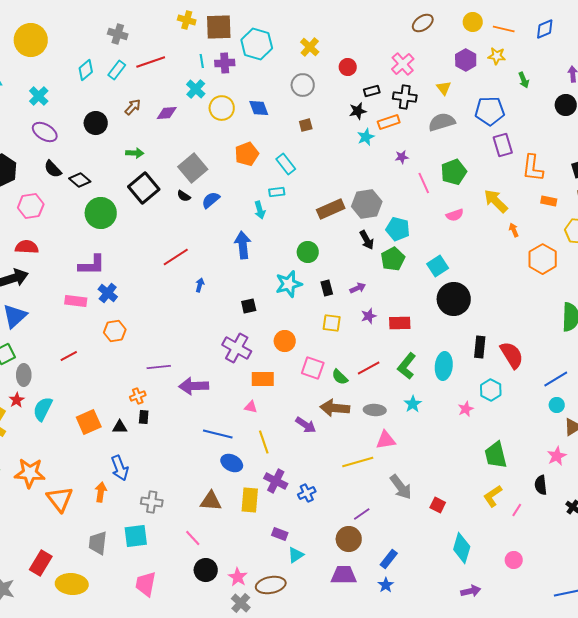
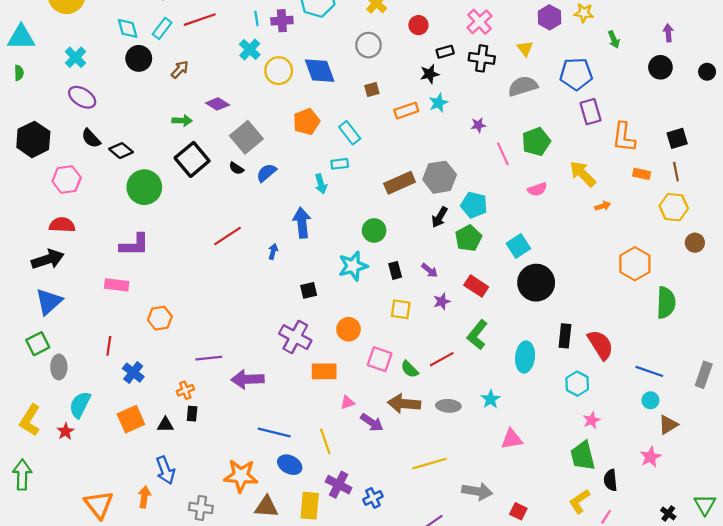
cyan diamond: (86, 70) -> (128, 28), turned -65
blue diamond: (259, 108) -> (320, 71), size x1.4
purple diamond: (167, 113) -> (218, 104), moved, turned 35
orange rectangle: (389, 122) -> (406, 111), moved
black circle: (96, 123) -> (139, 58), moved
orange arrow: (514, 230) -> (603, 206), turned 96
black arrow: (367, 240) -> (440, 217), turned 60
orange hexagon: (543, 259) -> (635, 264), moved
blue arrow: (200, 285) -> (273, 252), moved
purple arrow: (358, 288) -> (430, 270), turned 63
blue cross: (108, 293) -> (133, 373), moved
red rectangle: (400, 323) -> (476, 286), moved, turned 35
red line: (69, 356) -> (109, 346), turned -54
green L-shape: (407, 366) -> (477, 335), moved
blue line: (556, 379) -> (649, 371), turned 50
red star: (17, 400) -> (65, 431), moved
pink triangle: (251, 407) -> (347, 403), moved, turned -32
pink star: (466, 409) -> (592, 420), moved
pink triangle: (386, 440) -> (512, 439), moved
orange star: (30, 473) -> (241, 476), moved
black semicircle: (541, 485) -> (610, 480), moved
gray arrow: (401, 487) -> (477, 491), turned -44

